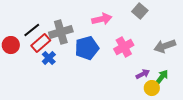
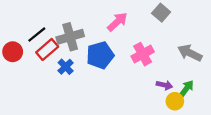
pink arrow: (102, 19) -> (117, 22), turned -30
gray arrow: (165, 46) -> (190, 53), turned 45
blue cross: (49, 58) -> (66, 67), moved
purple arrow: (143, 74) -> (165, 85), turned 40

